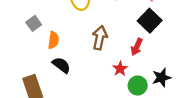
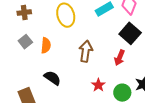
orange semicircle: (53, 40) -> (46, 45), moved
red star: (120, 69) -> (98, 85), moved

